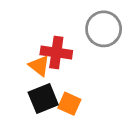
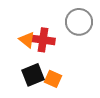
orange triangle: (39, 66) -> (27, 40), moved

